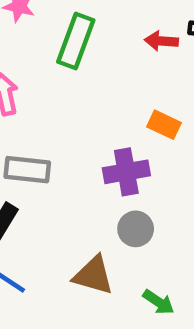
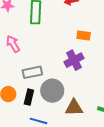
gray circle: (136, 229) -> (52, 91), moved, size x1.5

